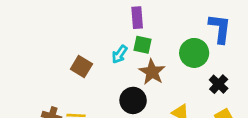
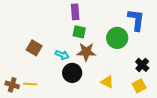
cyan arrow: (119, 54) -> (62, 55), moved, turned -104
brown star: (152, 72) -> (86, 52), turned -30
black cross: (219, 84) -> (142, 65), moved

